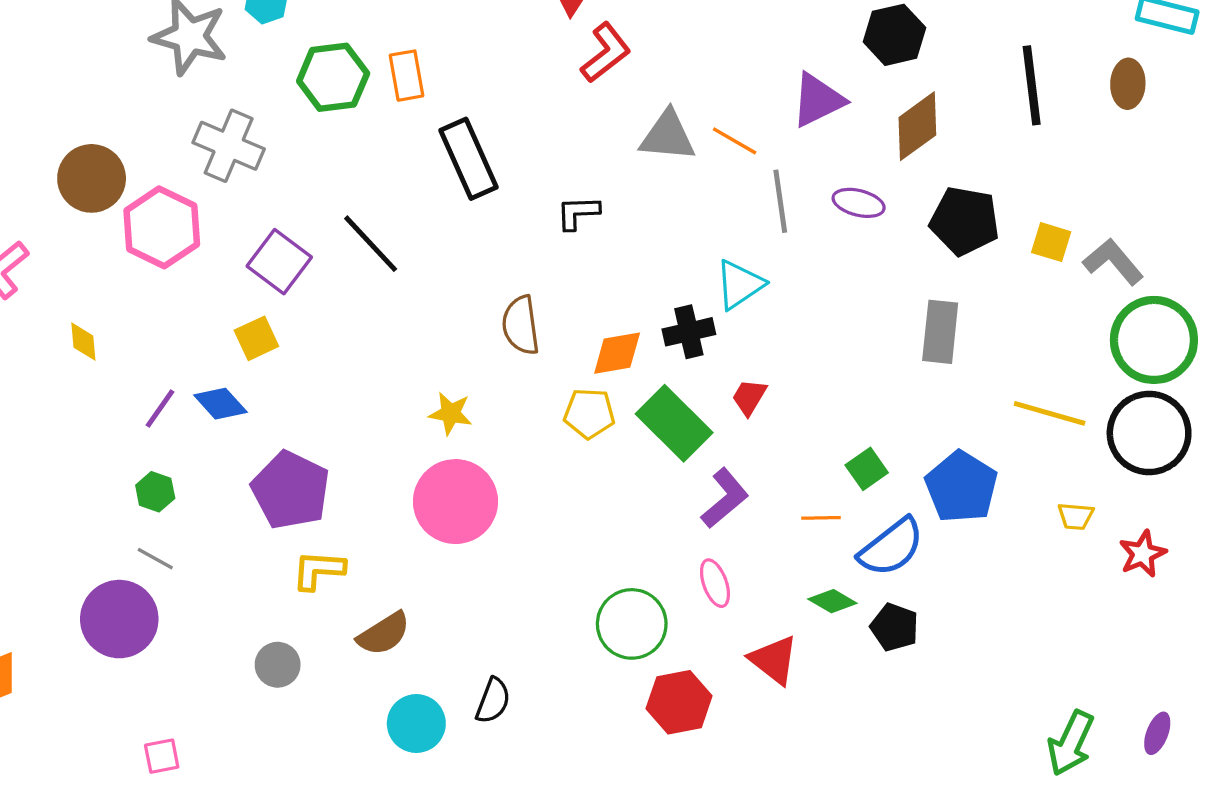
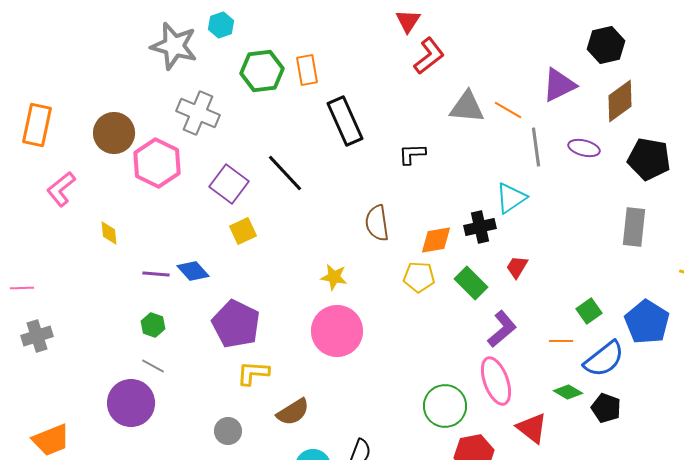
yellow square: (256, 338) -> (243, 231), moved
purple line: (160, 409) -> (156, 274), turned 60
green rectangle: (674, 423) -> (471, 283), size x0.7
pink ellipse: (715, 583) -> (496, 381), size x1.6

